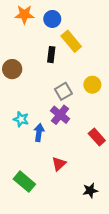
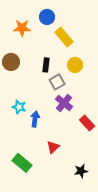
orange star: (24, 14) -> (22, 28), moved
black rectangle: (51, 55) -> (46, 65), moved
yellow circle: (92, 85) -> (75, 65), moved
purple cross: (60, 115) -> (64, 103), moved

